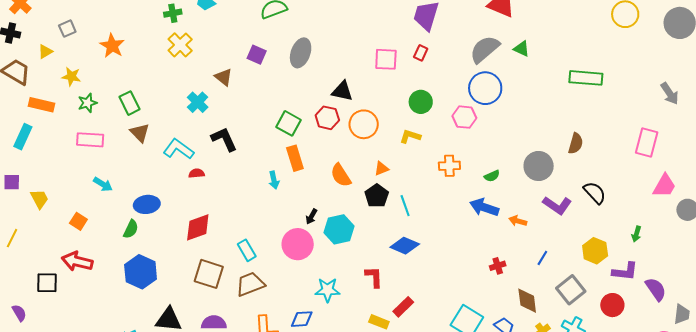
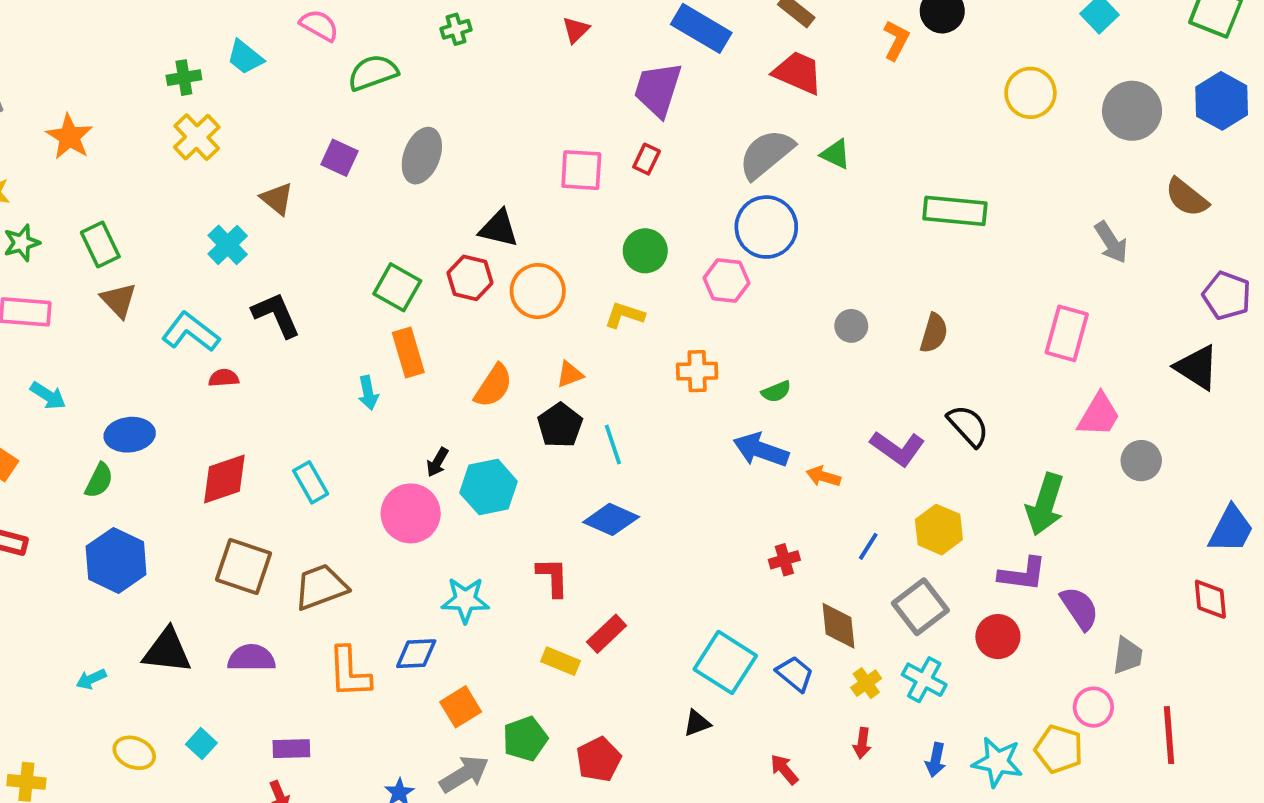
gray circle: (539, 166) -> (851, 326), moved, size x0.6
orange semicircle: (341, 175) -> (493, 386), turned -115
green arrow: (636, 234) -> (1045, 504), size x2.0
cyan rectangle: (247, 250) -> (311, 482), moved
yellow hexagon: (595, 251) -> (939, 530), moved

